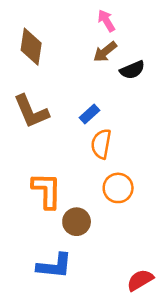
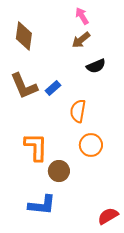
black semicircle: (132, 70) -> (96, 66), moved
blue rectangle: (90, 114) -> (53, 88), moved

